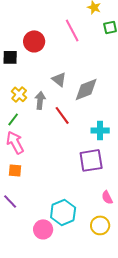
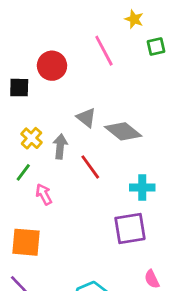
gray diamond: (86, 89) -> (123, 131), turned 60
pink arrow: (15, 142) -> (44, 194), moved, size x0.7
orange square: (15, 170) -> (26, 242), size x1.6

